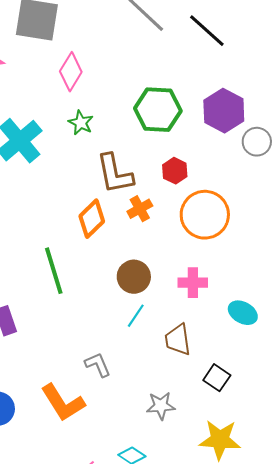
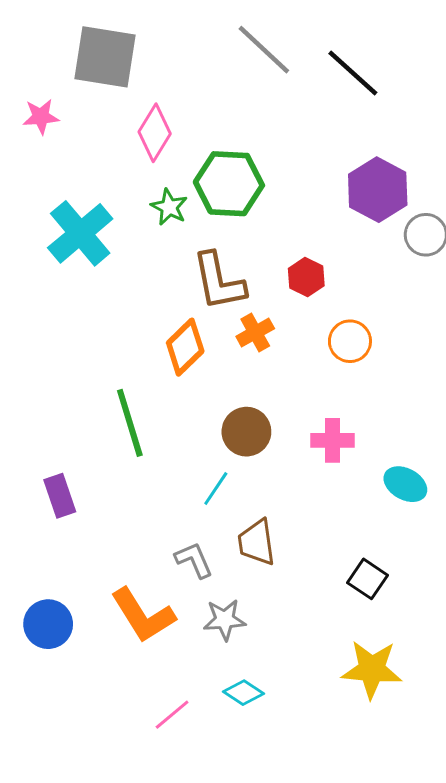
green hexagon: (158, 110) -> (229, 184), moved
orange circle: (205, 215) -> (350, 341), size x0.6
cyan line: (136, 316) -> (216, 488), moved
brown trapezoid: (178, 340) -> (257, 542), moved
gray star: (161, 406) -> (225, 620), moved

